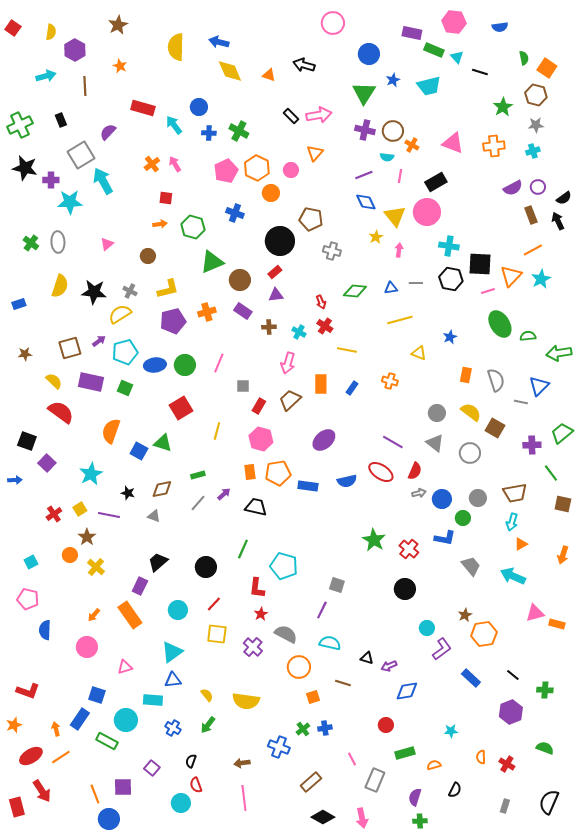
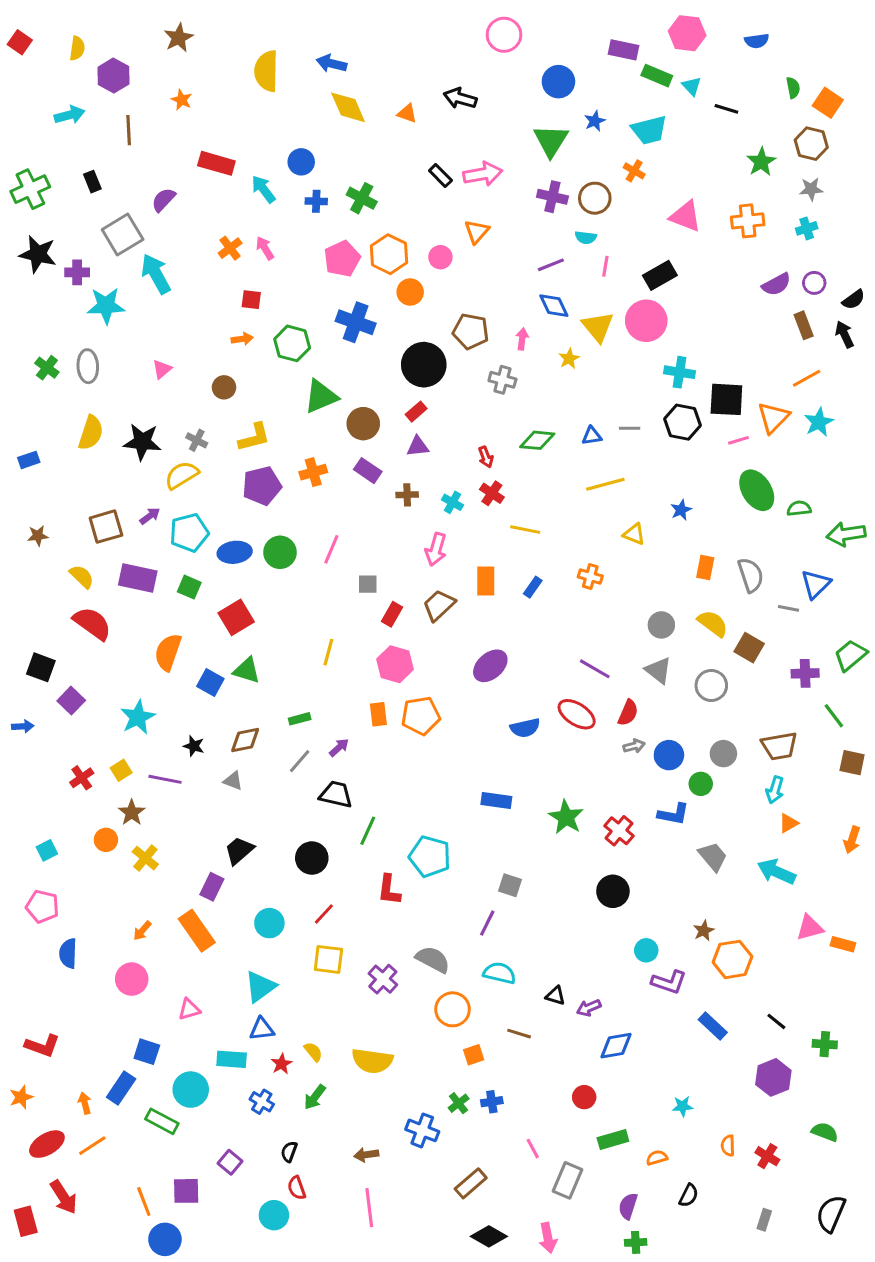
orange cross: (412, 145) -> (634, 171), moved
blue cross: (235, 213) -> (356, 322), size x1.4
pink arrow: (399, 250) -> (522, 339), moved
red square: (181, 408) -> (236, 617), moved
blue rectangle: (308, 486) -> (496, 801), moved
black trapezoid: (256, 507) -> (336, 794), moved
red star: (261, 614) -> (281, 1064), moved
purple L-shape: (442, 649) -> (669, 982), turned 55

